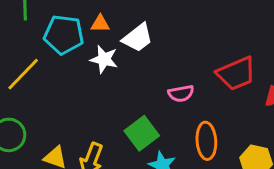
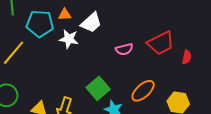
pink semicircle: (181, 93) -> (124, 49), moved
orange ellipse: (206, 141) -> (143, 91), turned 55

